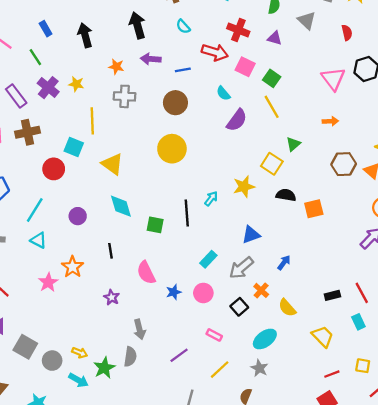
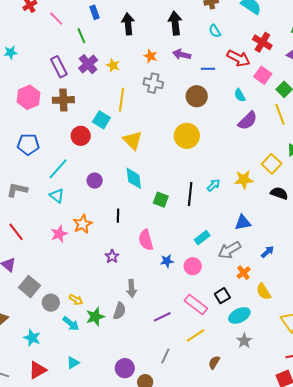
black square: (239, 307) -> (222, 296), moved
pink rectangle: (214, 335) -> (196, 304), size x1.6
gray star: (259, 368) -> (244, 341), moved

